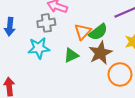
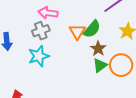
brown star: (100, 53) -> (98, 49), size x0.7
green triangle: (71, 55) -> (100, 65), moved

